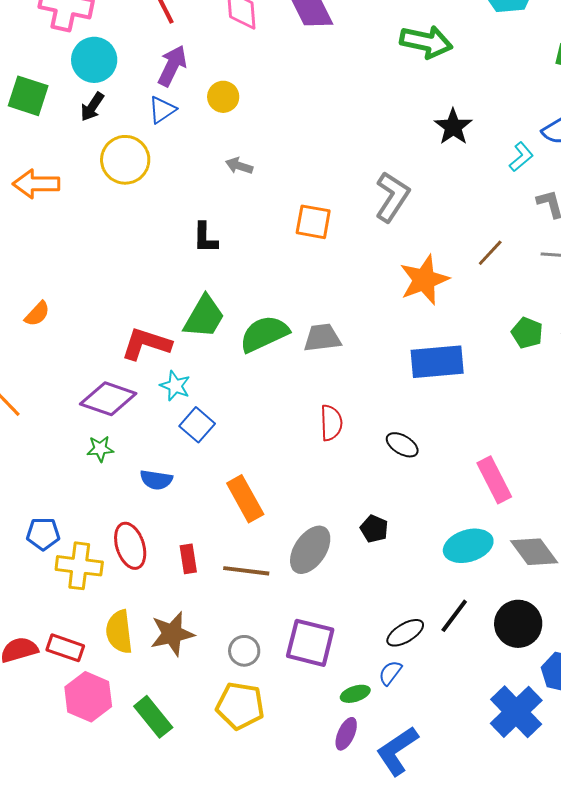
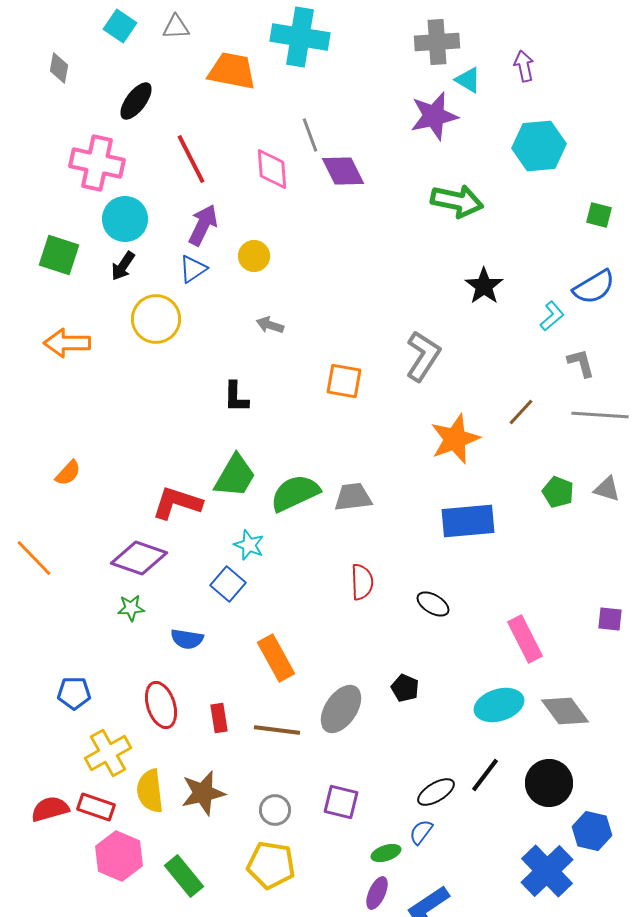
cyan star: (175, 386) -> (249, 545), moved
yellow cross: (79, 566) -> (108, 753), moved, turned -36
purple square: (310, 643) -> (341, 802), size x0.7

